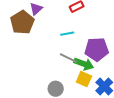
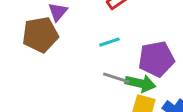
brown pentagon: (22, 22) -> (40, 35), turned 30

